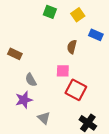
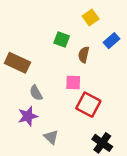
green square: (50, 12) -> (62, 39), moved
blue rectangle: (96, 35) -> (112, 41), turned -64
brown rectangle: (15, 54) -> (17, 63), size x1.5

